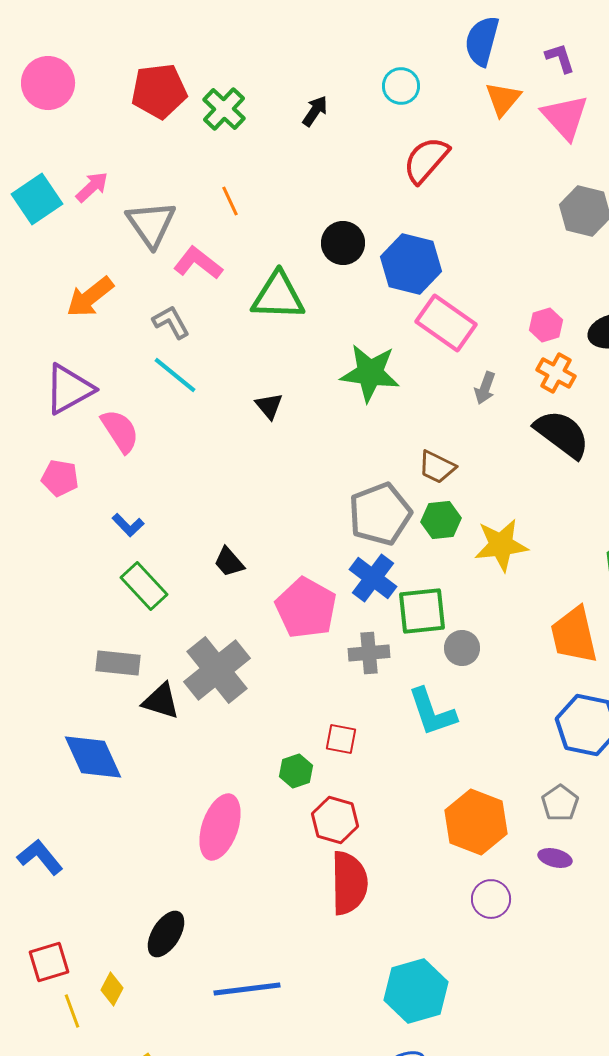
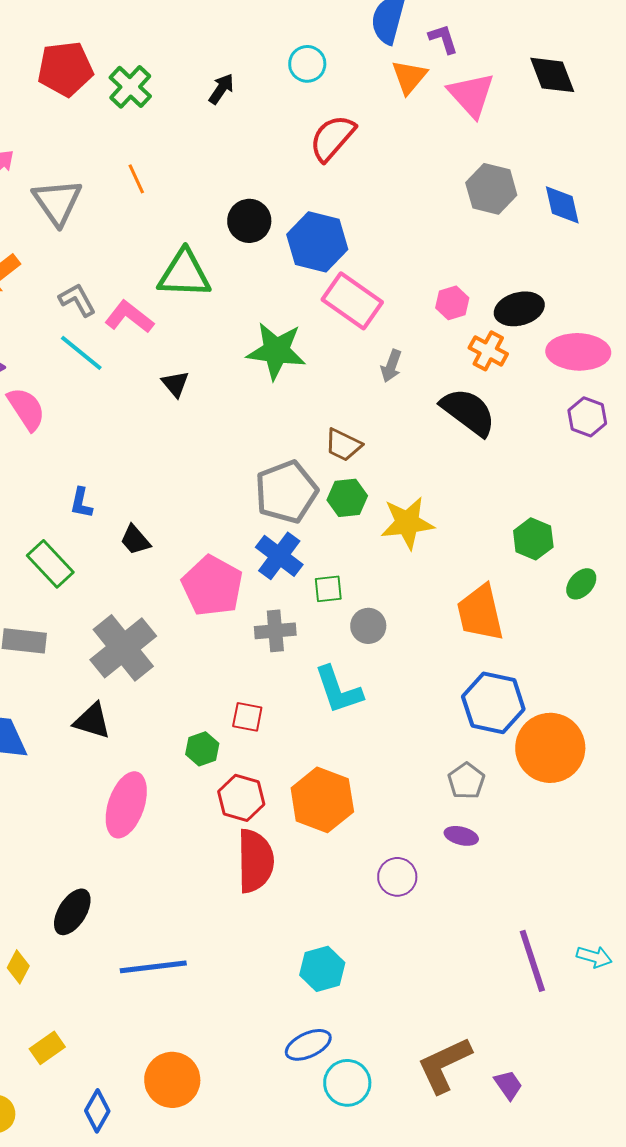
purple L-shape: (560, 58) -> (443, 39), moved
pink L-shape: (198, 263) -> (129, 317), moved
orange cross: (556, 373) -> (488, 351), moved
blue L-shape: (128, 525) -> (81, 503), moved, turned 56
green square: (422, 611) -> (328, 589), size x0.6
black triangle: (161, 701) -> (92, 721), moved
orange hexagon: (476, 822) -> (322, 800), moved
cyan hexagon: (416, 991) -> (322, 969), size x0.7

